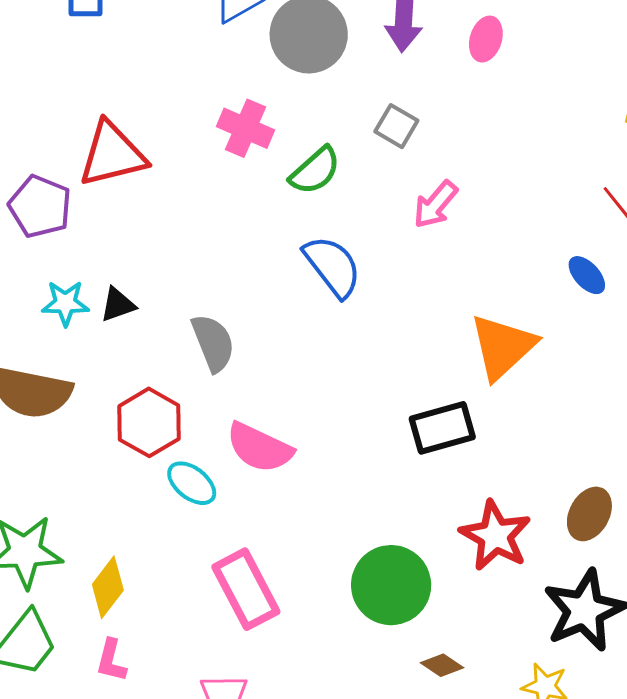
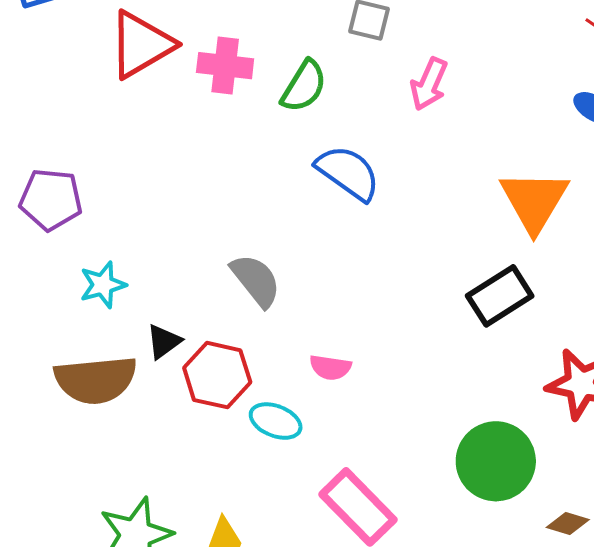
red triangle: (112, 154) -> (141, 45), moved
black triangle: (118, 305) -> (164, 341), moved
pink semicircle: (260, 448) -> (330, 367), size x0.6

